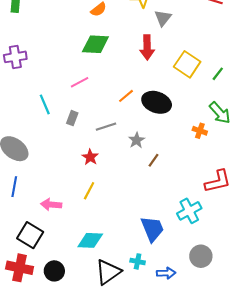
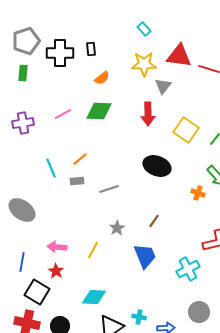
pink line: (80, 82) -> (63, 114), moved
orange line: (126, 96) -> (80, 159), moved
gray rectangle: (72, 118) -> (77, 181), turned 64
gray star: (137, 140) -> (117, 228), moved
red star: (90, 157) -> (56, 271), moved
blue line: (14, 187) -> (22, 262), moved
pink arrow: (51, 205) -> (57, 247), moved
blue trapezoid: (152, 229) -> (145, 256), moved

